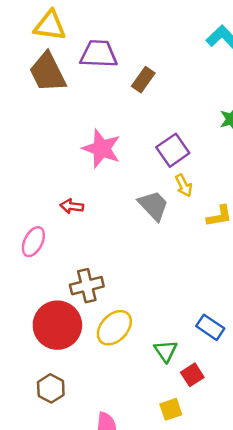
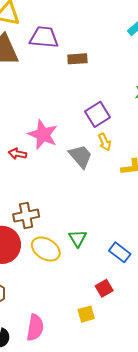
brown rectangle: (143, 80) -> (77, 59), turned 48
pink star: (102, 149) -> (43, 135), moved
yellow ellipse: (114, 328) -> (46, 249), turned 76
green triangle: (166, 351) -> (78, 238), moved

